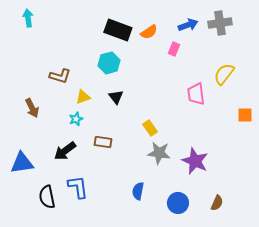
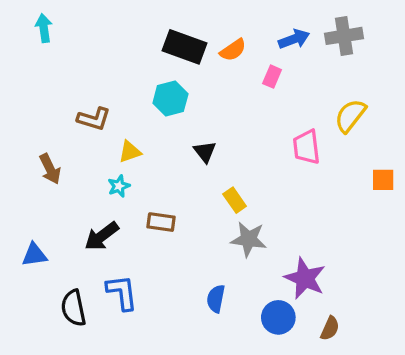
black triangle: (116, 97) -> (205, 152), moved
purple star: (195, 161) -> (305, 278), moved
blue triangle: (22, 163) -> (34, 255), size x0.7
brown semicircle: (217, 203) -> (330, 328), moved

